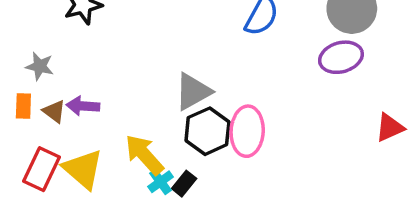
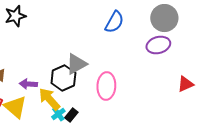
purple arrow: (83, 106) -> (28, 84), moved
black hexagon: (207, 131) -> (63, 78), moved

